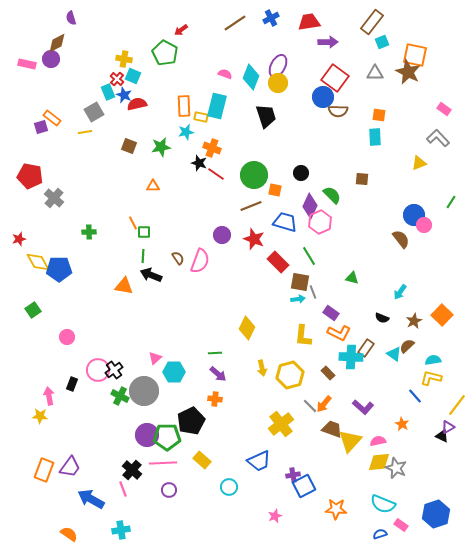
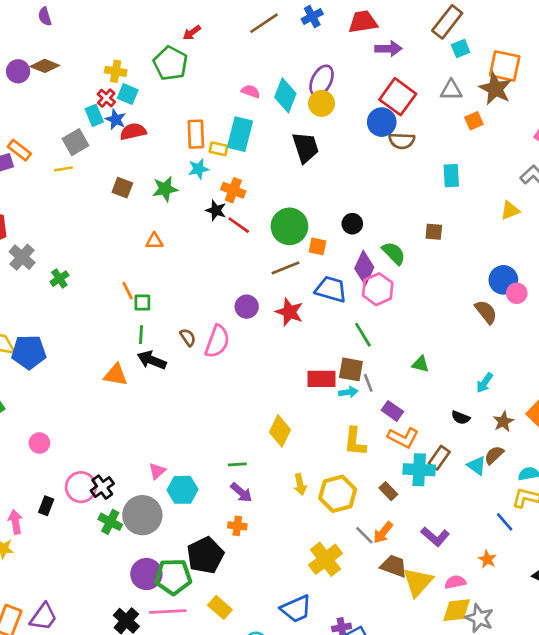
brown diamond: (57, 43) -> (45, 66), moved, turned 50
orange square: (379, 115) -> (474, 121), moved, turned -32
green cross: (89, 232) -> (59, 279), moved, turned -32
red rectangle: (278, 262) -> (322, 379), moved, turned -45

